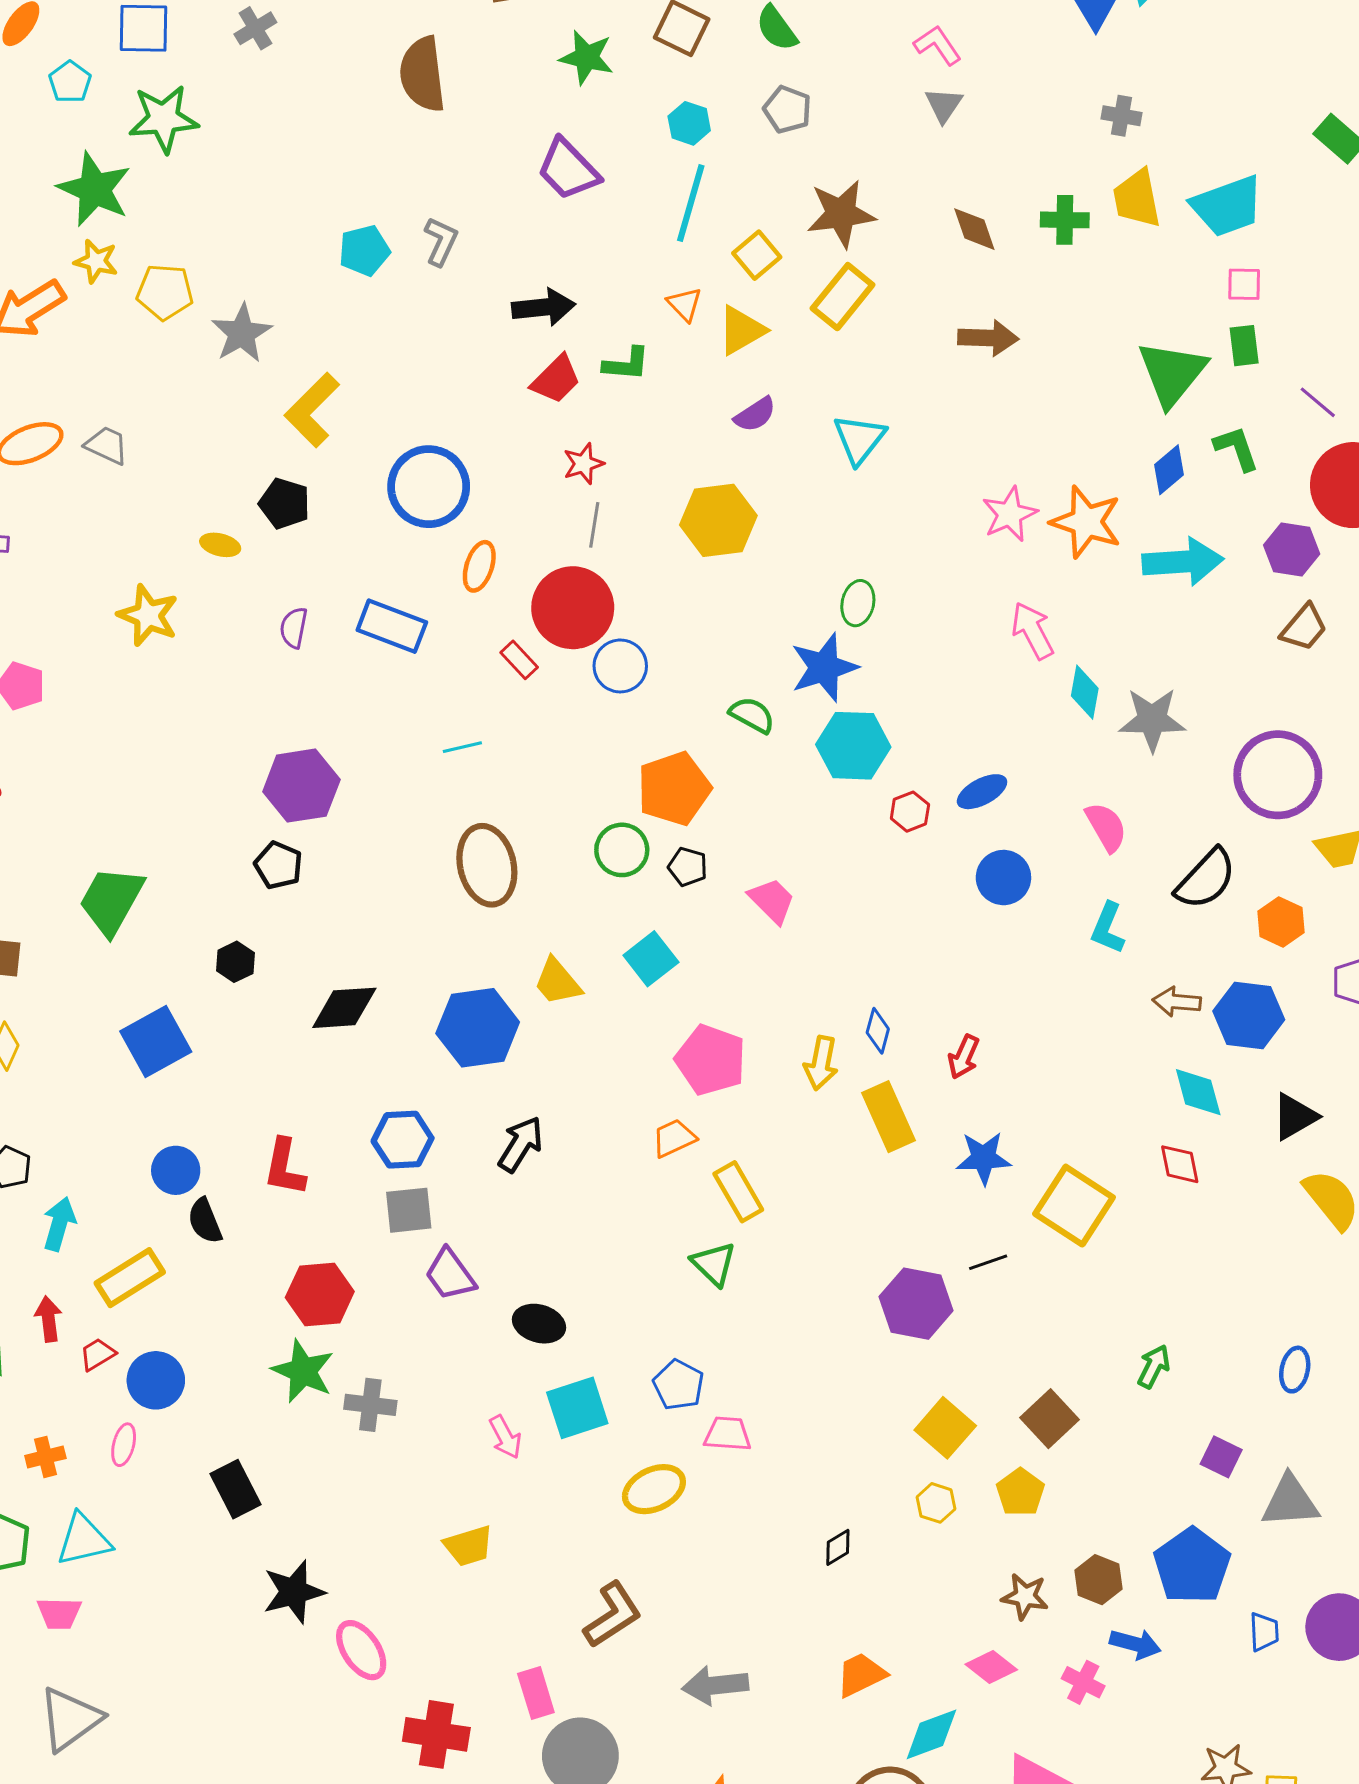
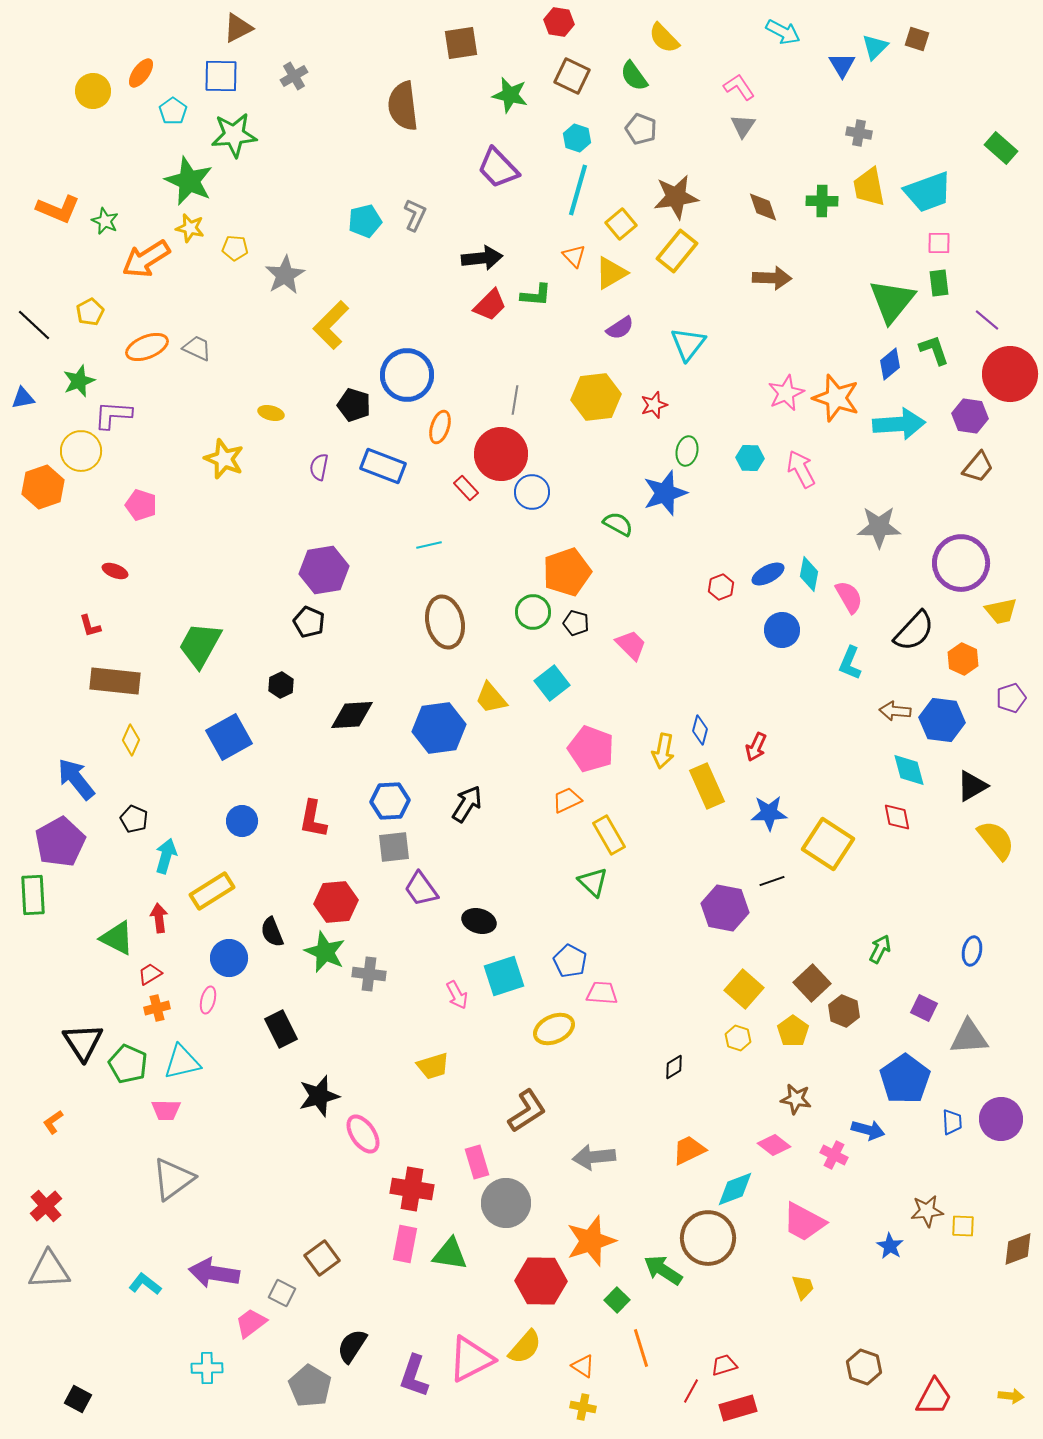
yellow pentagon: (165, 292) -> (235, 248), size x0.7
red star: (583, 464) -> (654, 405), moved
black pentagon: (285, 503) -> (354, 405), moved
cyan diamond: (1085, 692) -> (809, 574), moved
cyan hexagon: (853, 746) -> (750, 458), moved, size x0.6
black semicircle: (205, 1221) -> (272, 932), moved
red trapezoid: (98, 1354) -> (150, 974), moved
brown hexagon: (1099, 1580) -> (844, 1011), moved

